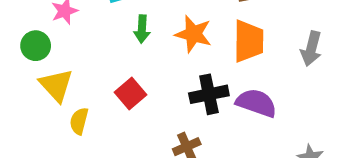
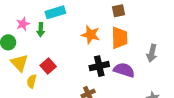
green arrow: (142, 29) -> (41, 30), moved
gray arrow: (311, 49) -> (152, 53), moved
red square: (130, 93) -> (48, 66), moved

